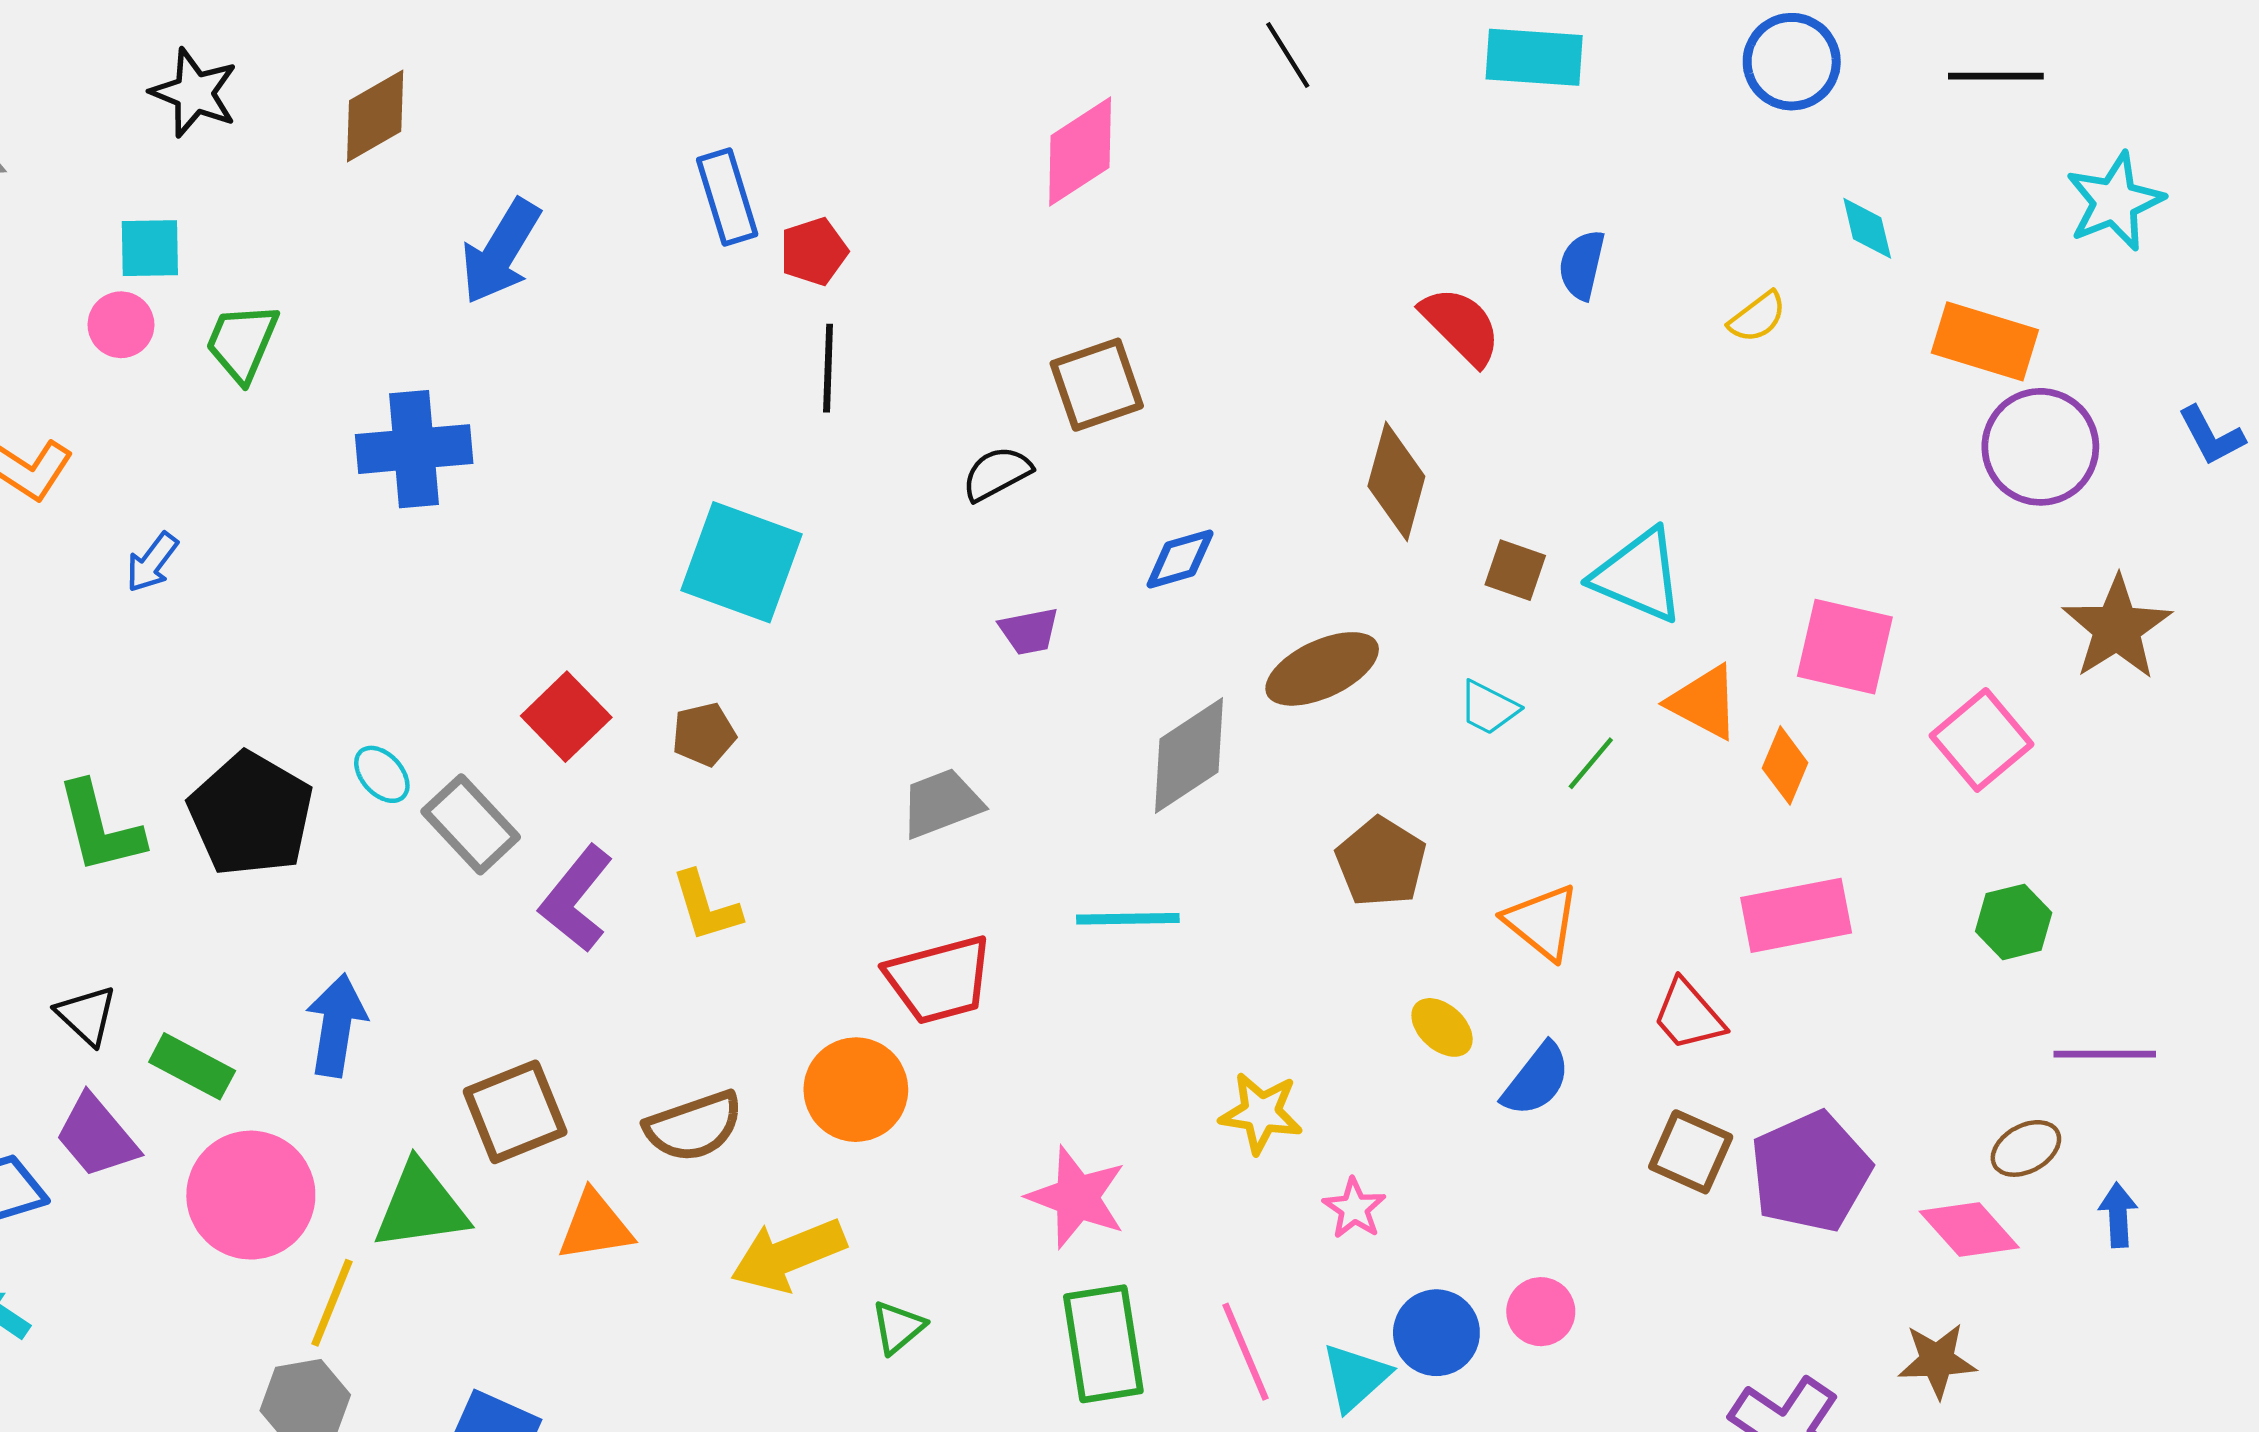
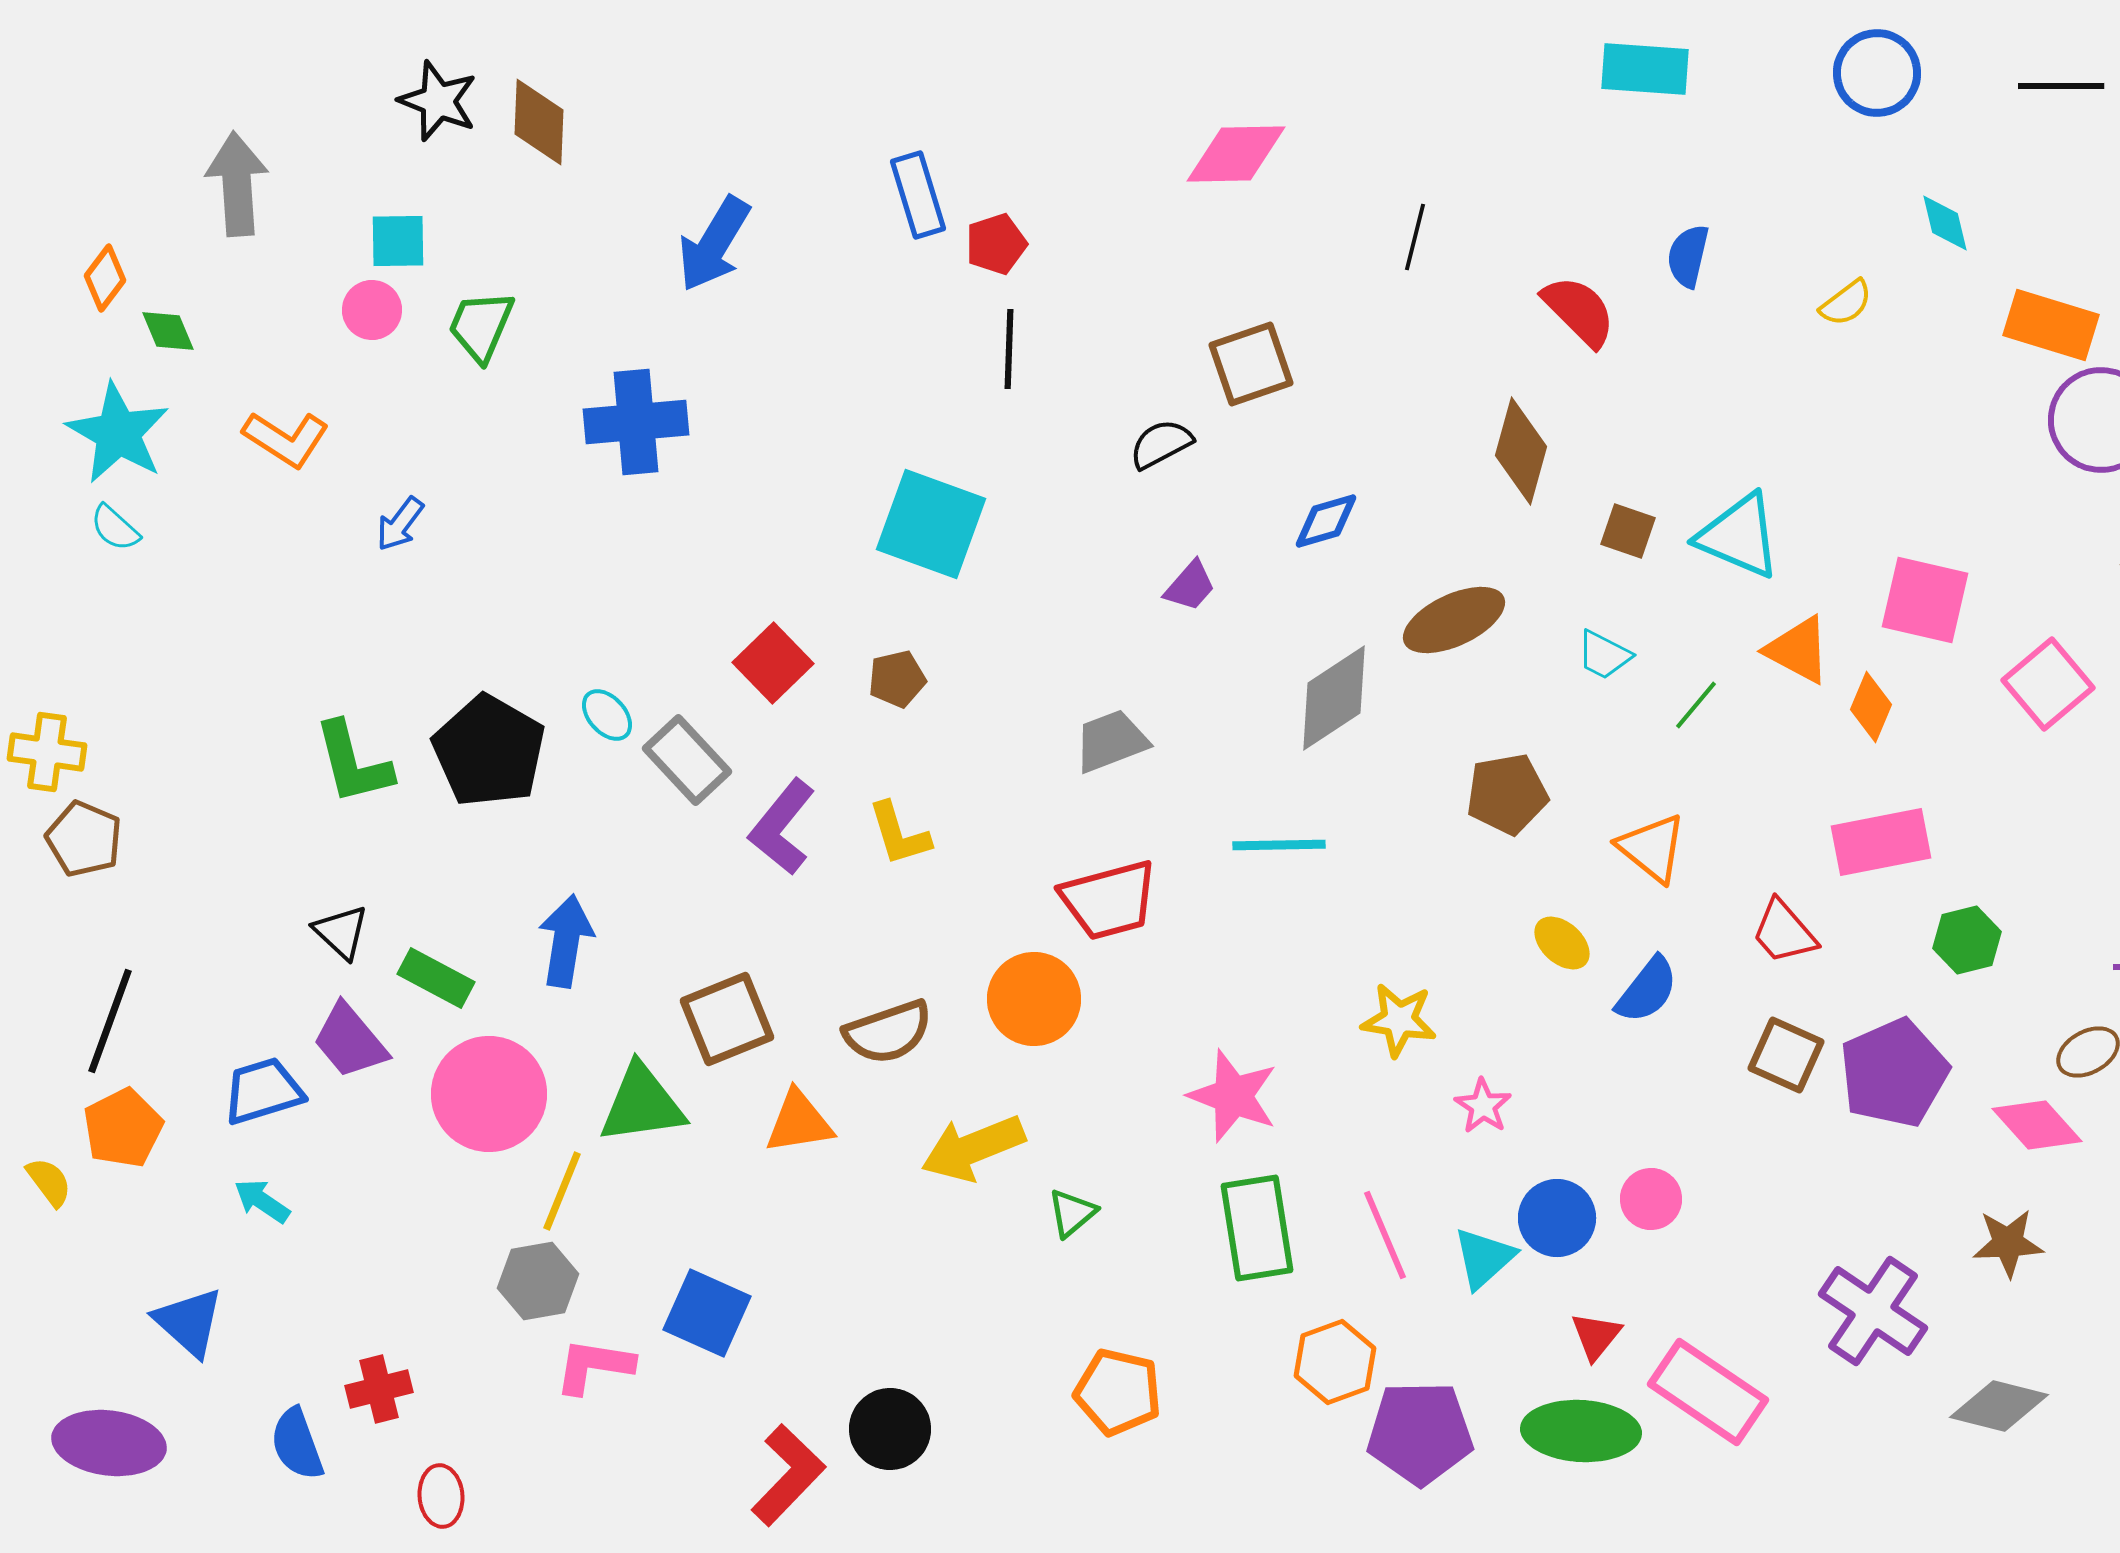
black line: (1288, 55) -> (1415, 237), moved, turned 46
brown diamond: (375, 116) -> (539, 122), moved, turned -58
pink diamond: (1080, 152) -> (1236, 154), turned 32
purple trapezoid: (1029, 631) -> (1190, 586), turned -38
brown pentagon: (1381, 862) -> (1507, 794), turned 30
green hexagon: (2014, 922) -> (1967, 940), moved

